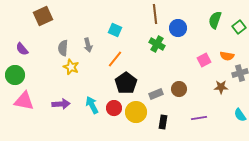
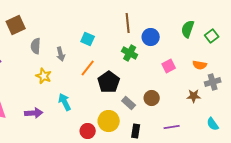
gray semicircle: (63, 48) -> (36, 46), moved
pink square: (204, 60) -> (169, 66), moved
black pentagon: (126, 83) -> (109, 82), moved
gray rectangle: (156, 94) -> (129, 103), turned 64
cyan arrow: (92, 105) -> (65, 102), moved
red circle: (114, 108) -> (88, 131), moved

